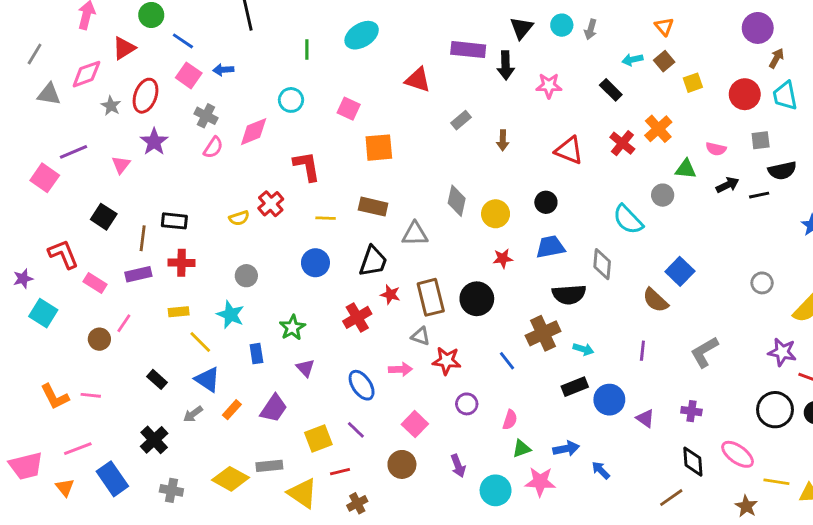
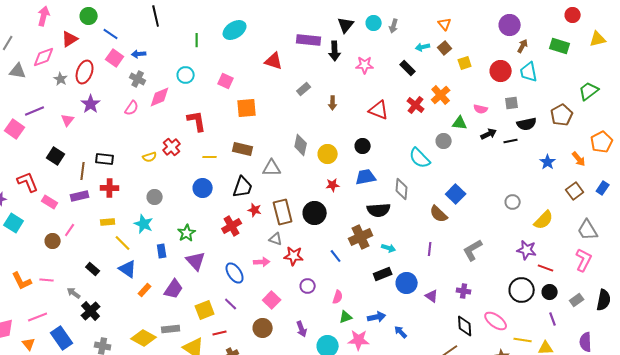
gray cross: (206, 116) -> (138, 79), moved
purple triangle: (305, 368) -> (196, 261), size x1.5
gray arrow: (193, 414) -> (74, 293), moved, turned 72

